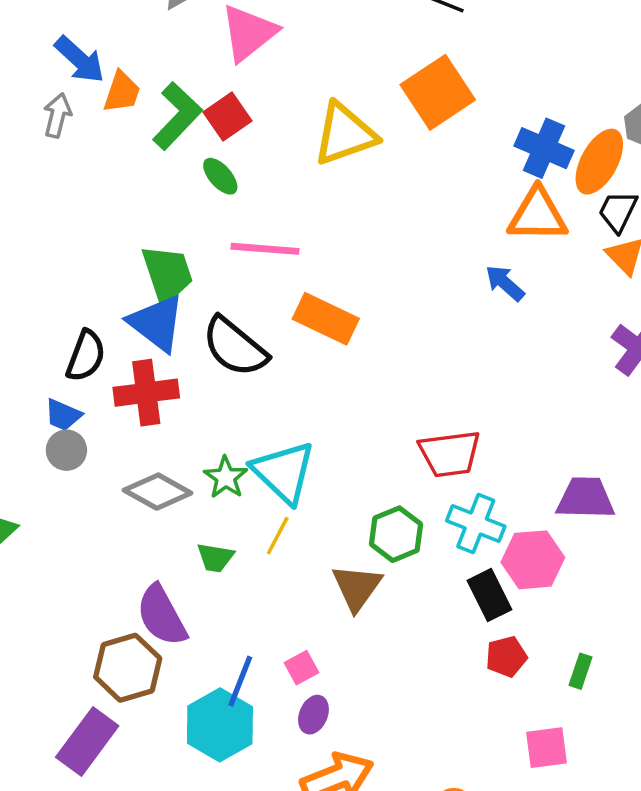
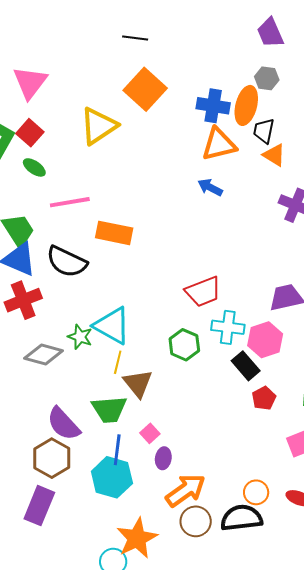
green trapezoid: (215, 558) -> (109, 409), moved, size x1.6
brown triangle: (357, 587) -> (138, 383), moved

